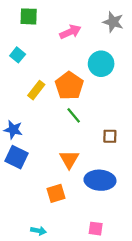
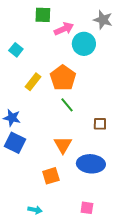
green square: (29, 16) -> (43, 15), moved
cyan circle: (101, 64) -> (84, 44), moved

